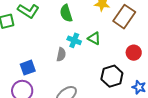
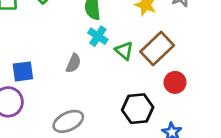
brown rectangle: (124, 17) -> (157, 48), moved
cyan cross: (74, 40) -> (98, 36), moved

